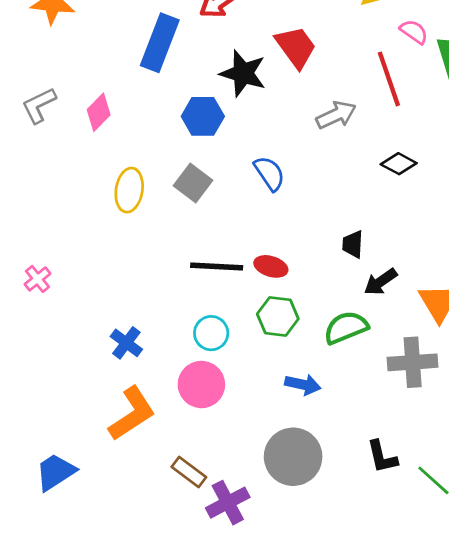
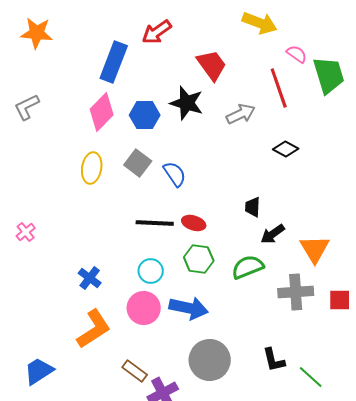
black star: (243, 73) -> (187, 103), moved
pink diamond: (99, 112) -> (102, 112), moved, size x1.4
blue semicircle: (269, 173) -> (175, 174), moved
blue arrow: (303, 385) -> (189, 308), moved, size x1.5

